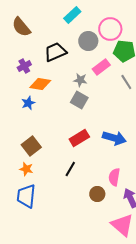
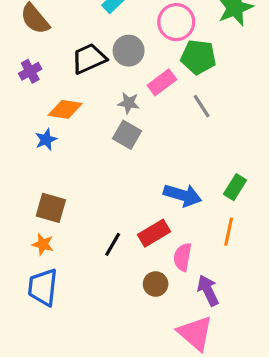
gray circle: (88, 41) -> (129, 51), moved
purple cross: (24, 66) -> (30, 71), moved
red rectangle: (79, 138) -> (154, 233), moved
brown square: (31, 146) -> (51, 208), turned -36

